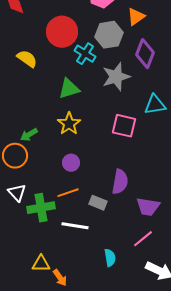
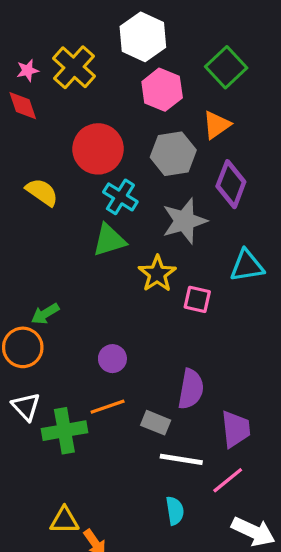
cyan cross: (85, 54) -> (120, 197), moved
yellow star: (69, 124) -> (157, 274), moved
pink square: (124, 126) -> (197, 299), size x0.7
purple trapezoid: (148, 207) -> (236, 429), turned -105
white line: (75, 226) -> (181, 459), moved

